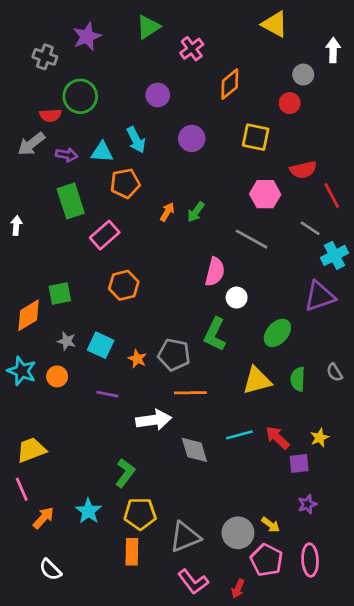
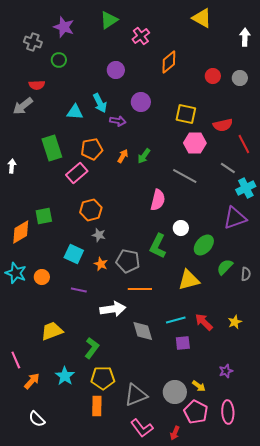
purple star: (87, 36) -> (64, 27), turned -30
gray circle: (303, 75) -> (240, 78), moved
green circle: (80, 96) -> (59, 60), moved, size x0.6
yellow square: (256, 137) -> (186, 114), moved
purple arrow: (67, 155) -> (118, 121), moved
orange pentagon: (125, 183) -> (92, 149), moved
white circle: (237, 298) -> (181, 228), moved
gray star: (67, 341) -> (99, 235), moved
gray semicircle: (335, 372) -> (246, 274), turned -144
green semicircle: (298, 379) -> (225, 267), moved, turned 42
yellow trapezoid: (31, 450) -> (52, 331), moved
purple square: (299, 463) -> (183, 343), moved

